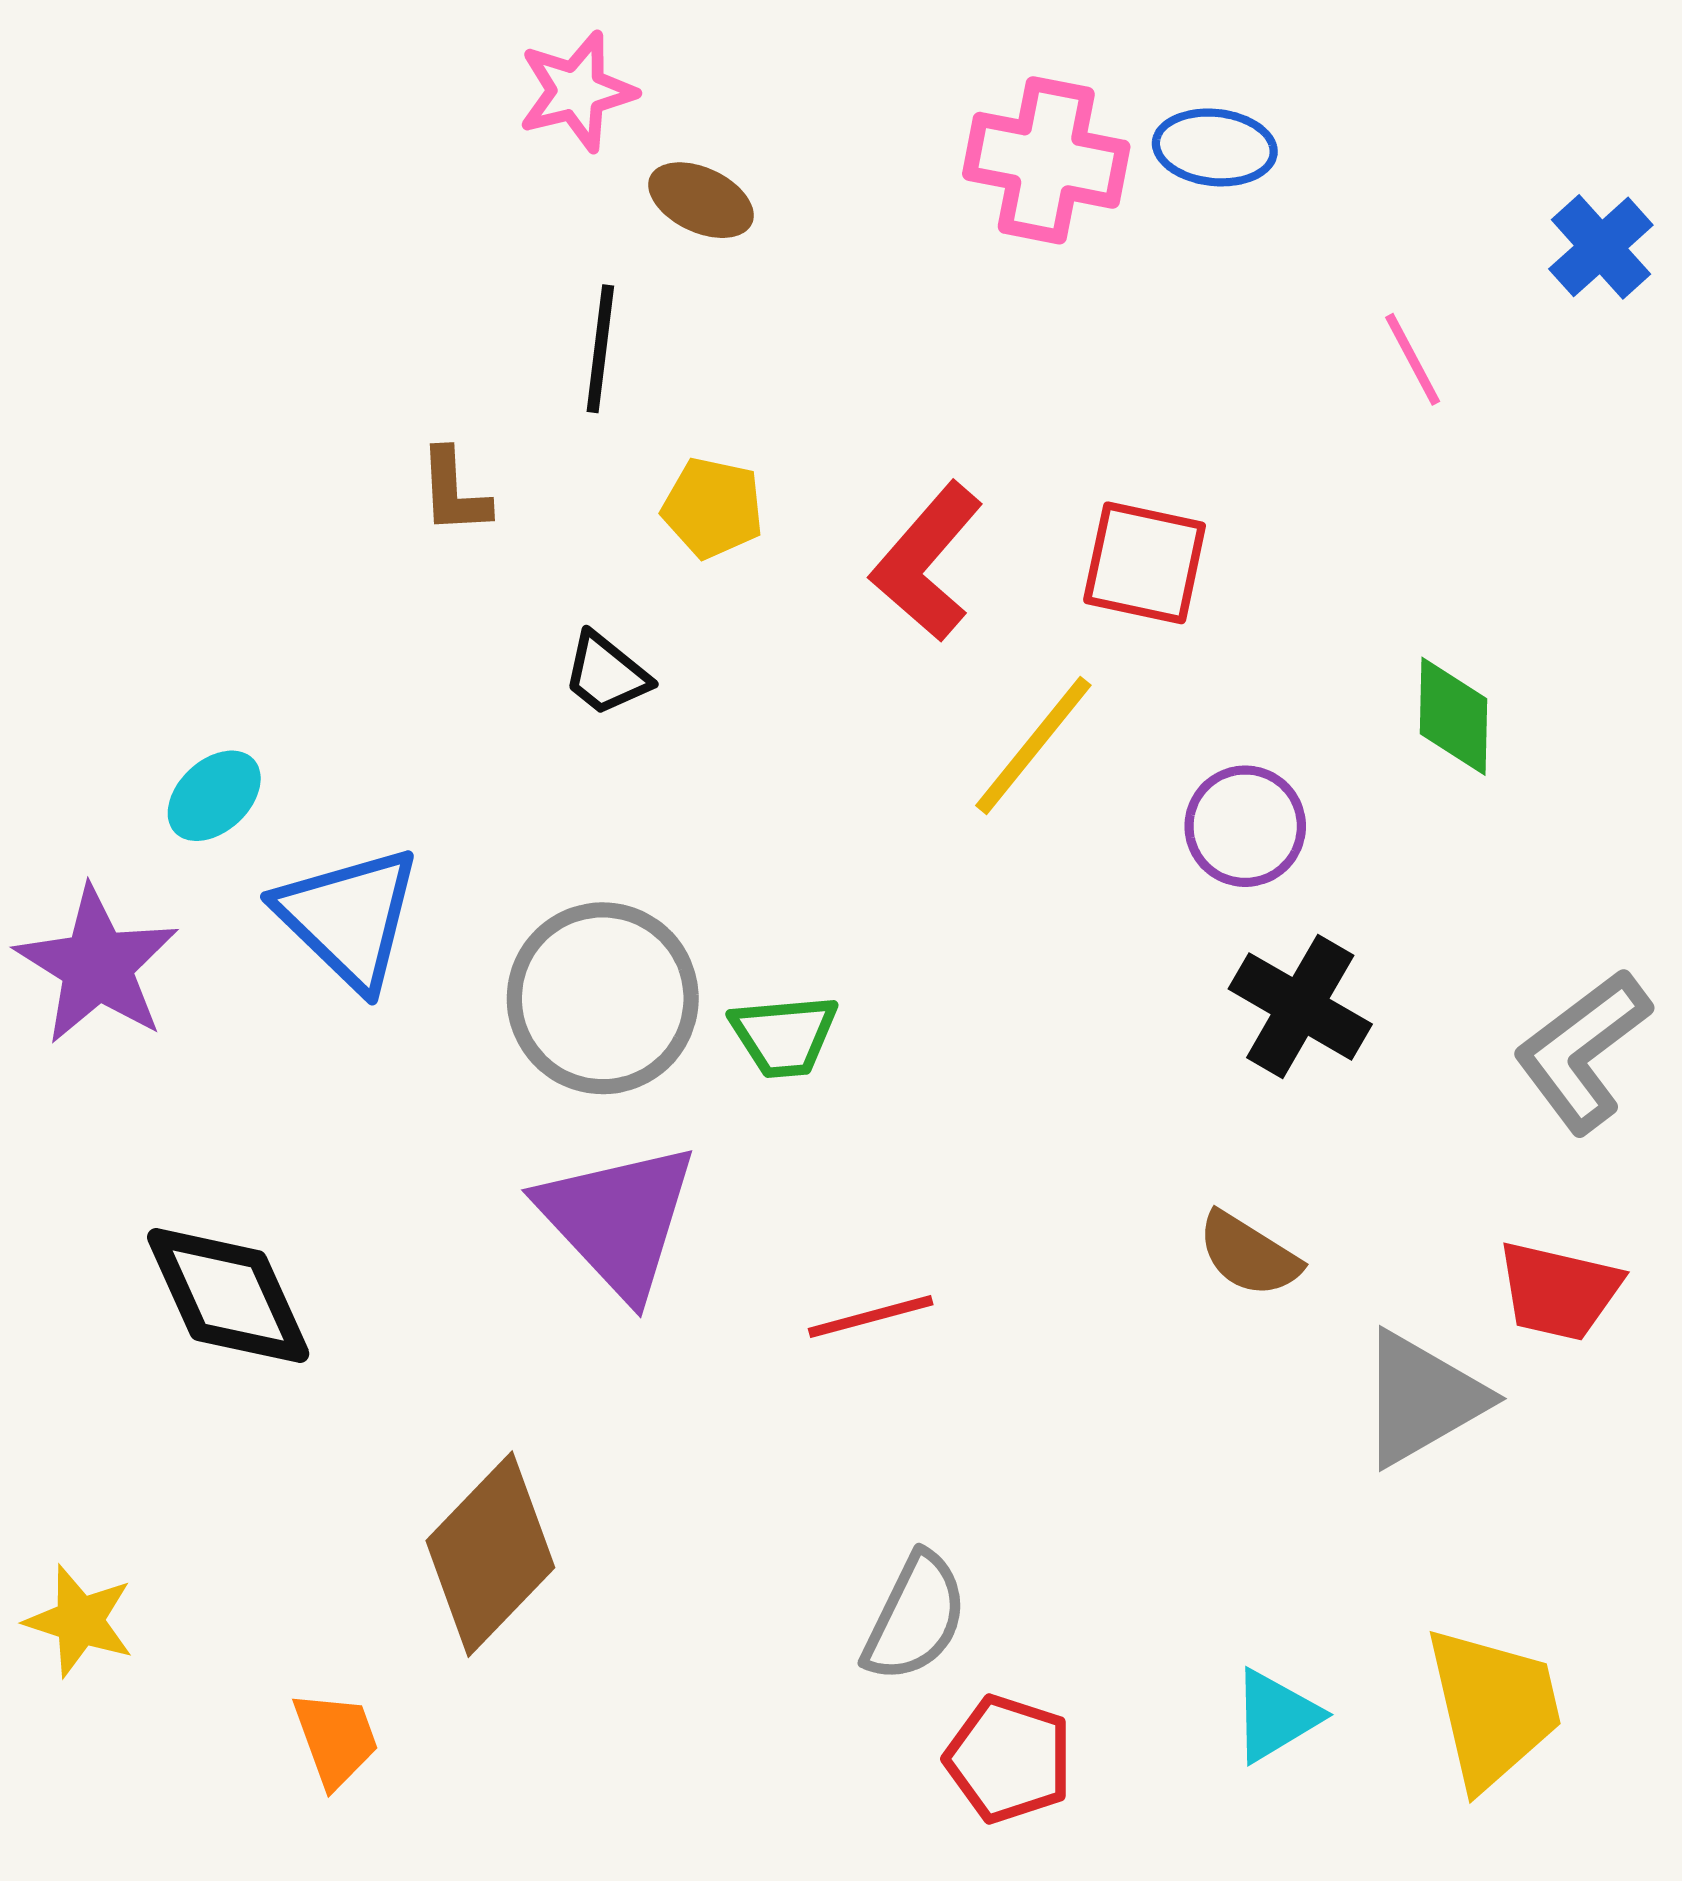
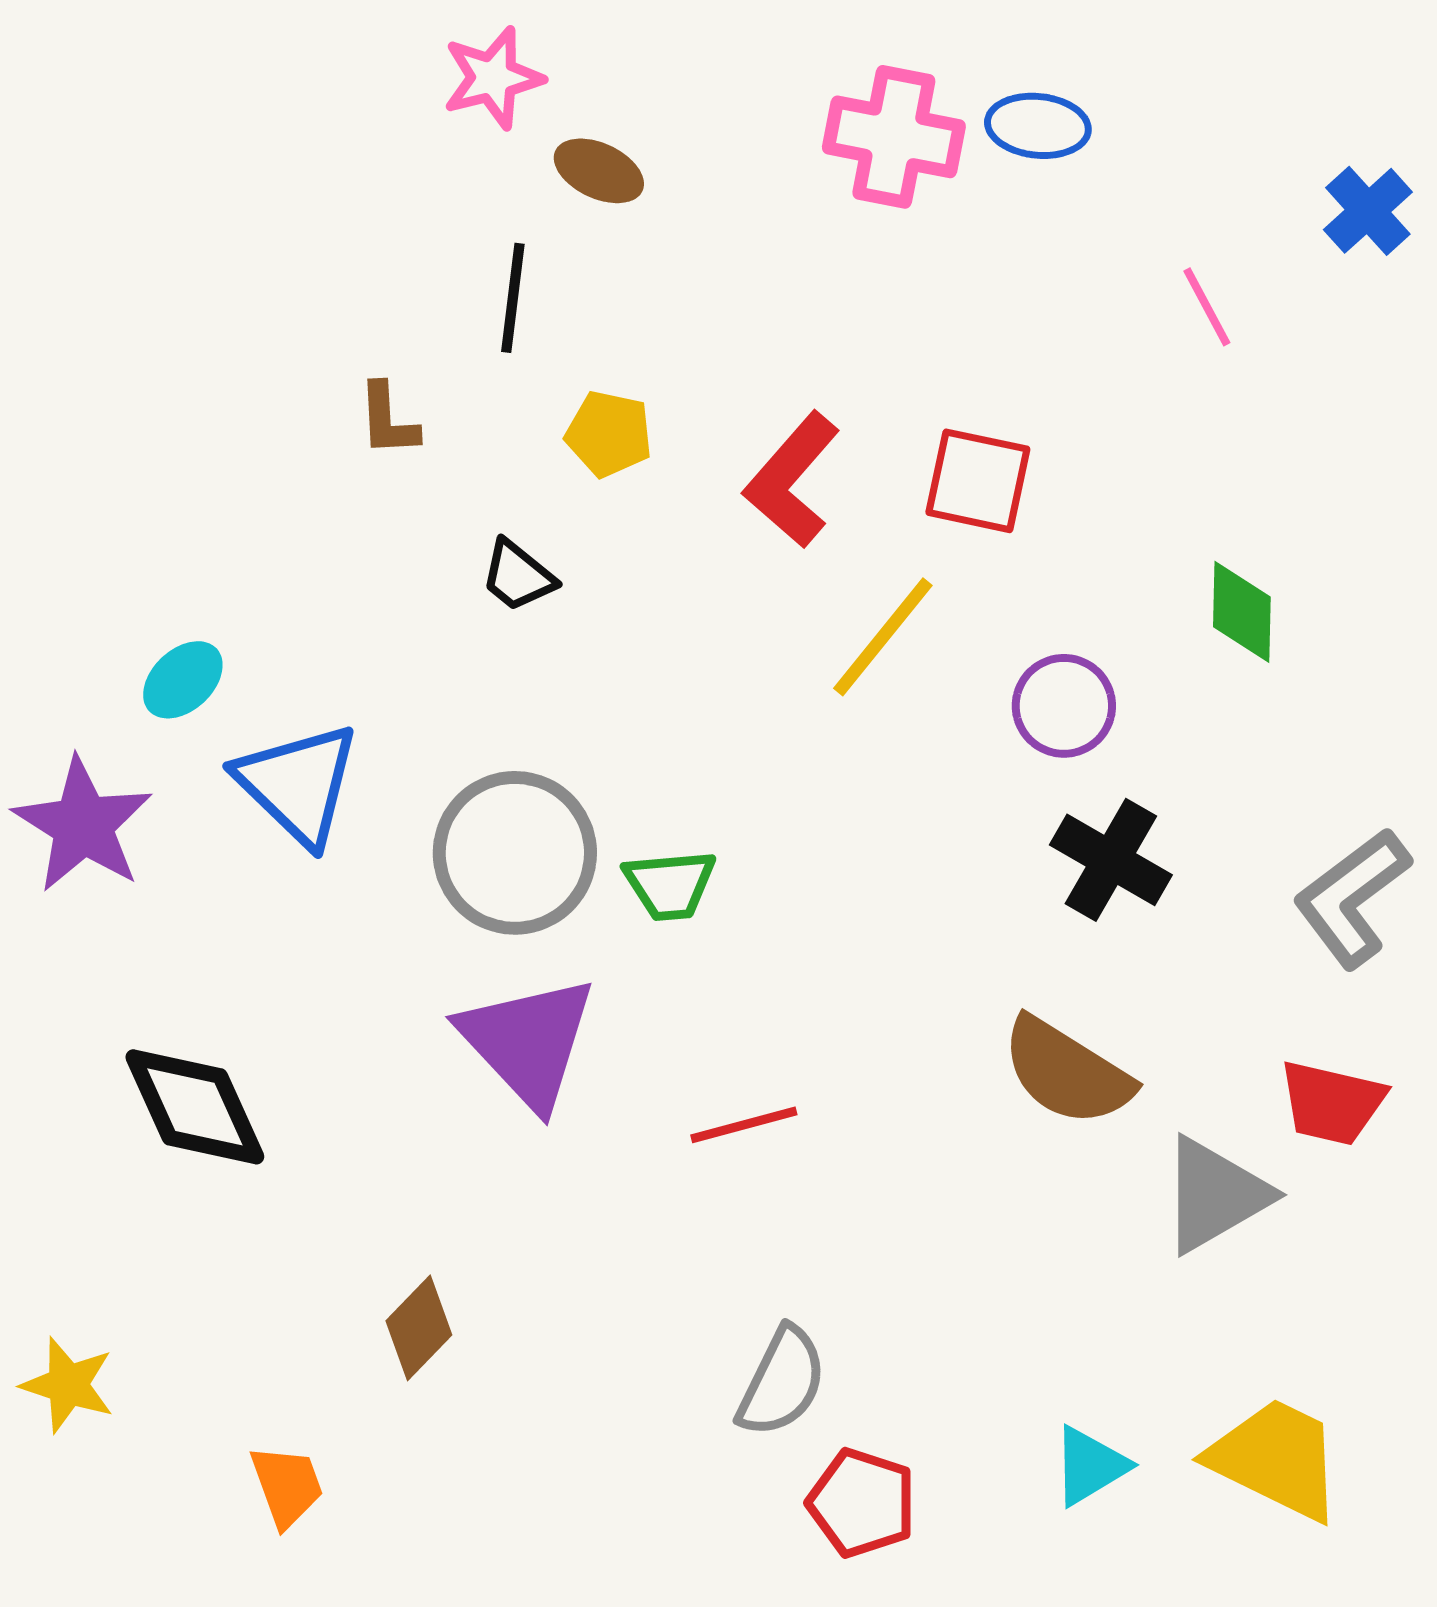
brown semicircle: (1249, 1255) -> (1067, 1072), size x1.5
brown diamond: (490, 1554) -> (419, 1328), size x0.6
yellow trapezoid: (1493, 1707) -> (1276, 1459), turned -51

